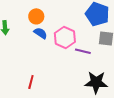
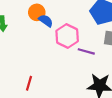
blue semicircle: (40, 33) -> (46, 21), moved

